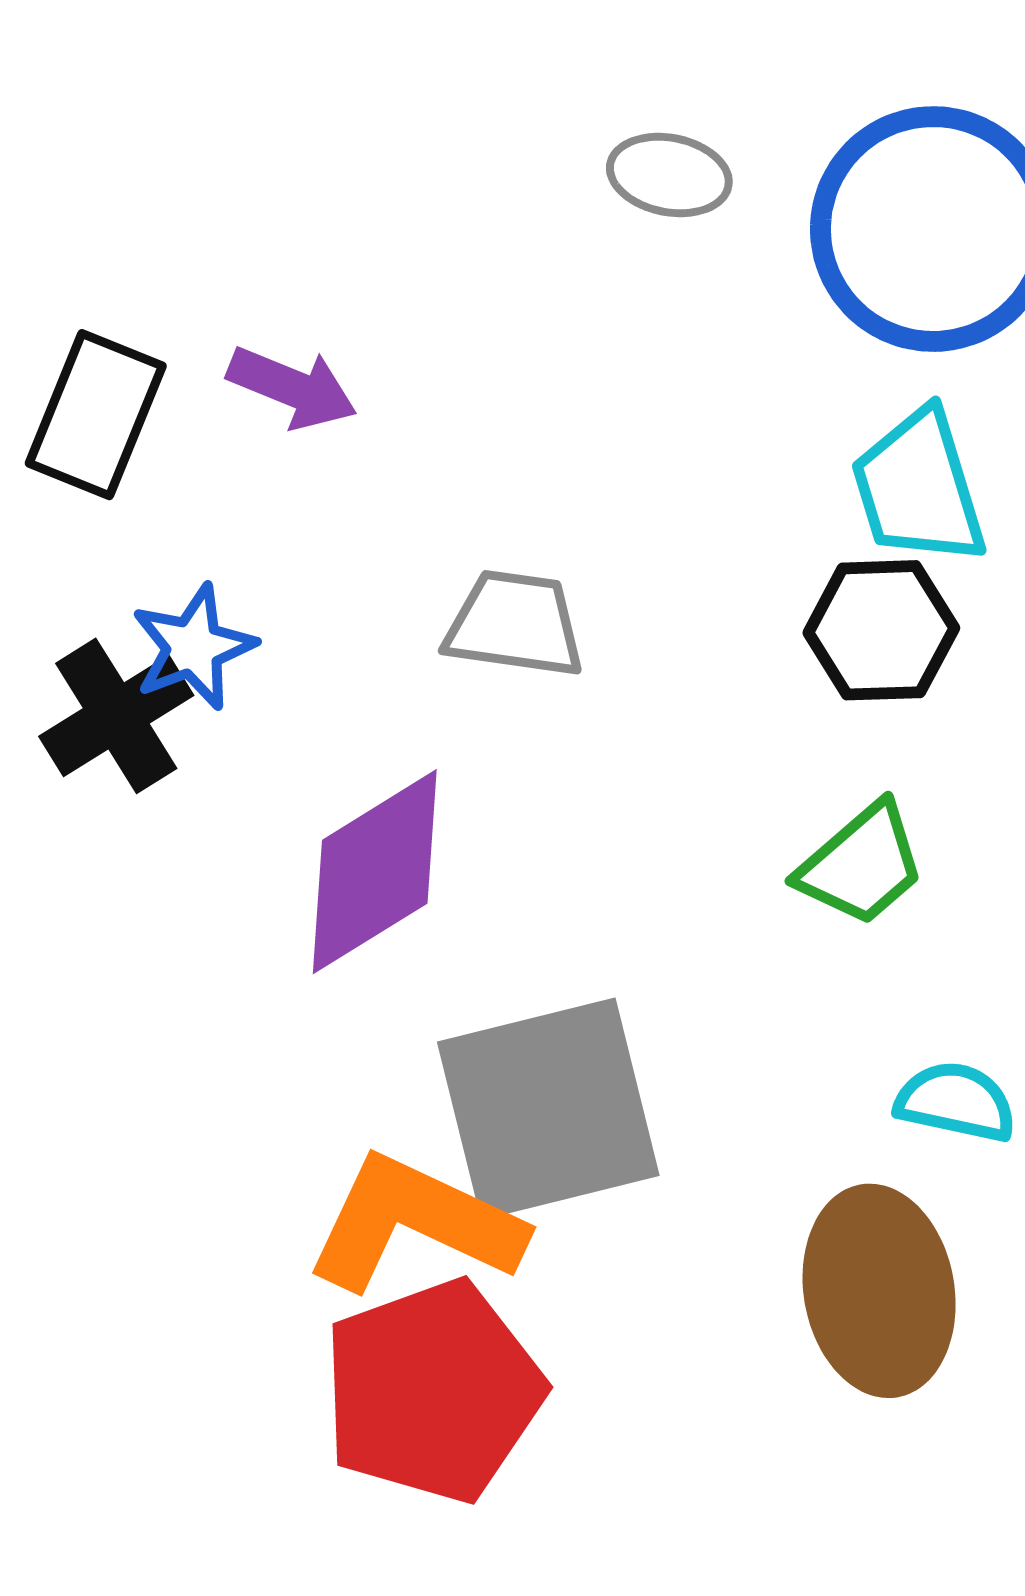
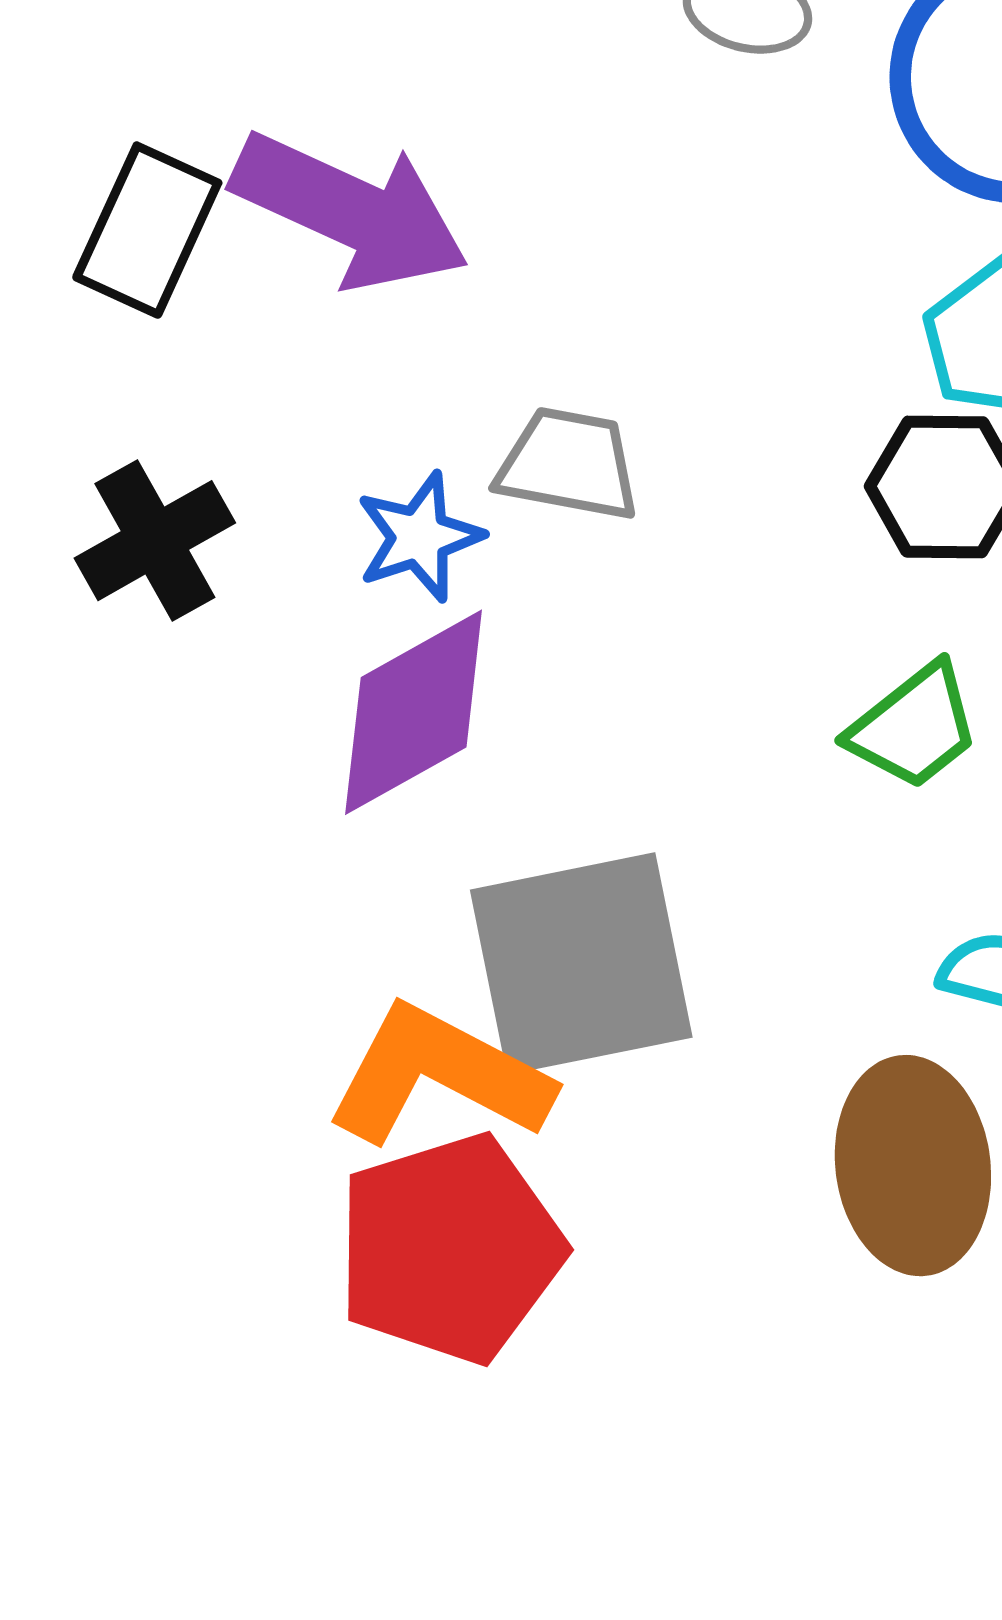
purple arrow: (292, 388) -> (350, 211), size x1.8
blue star: (193, 647) -> (419, 537), moved

